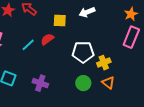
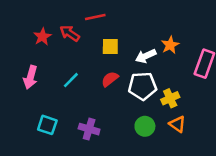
white arrow: (87, 12) -> (146, 56), moved
orange star: (131, 14) -> (170, 45), moved
red semicircle: (47, 39) -> (110, 79), moved

